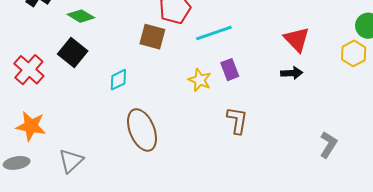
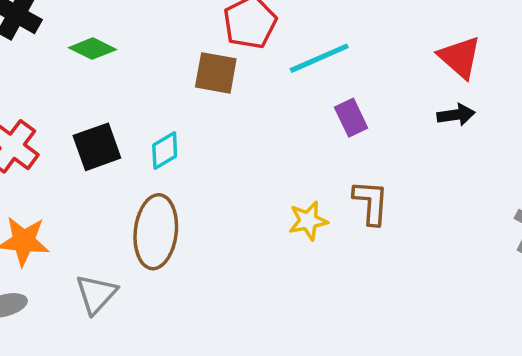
black square: (73, 53) -> (97, 147), moved, turned 36
yellow star: (200, 80) -> (308, 221), moved, turned -30
brown ellipse: (142, 130) -> (156, 232), moved, turned 33

